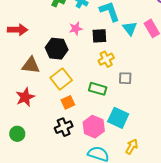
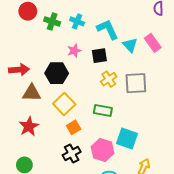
red arrow: (18, 30) -> (19, 70), moved
gray square: (125, 78) -> (136, 83), moved, size x1.6

